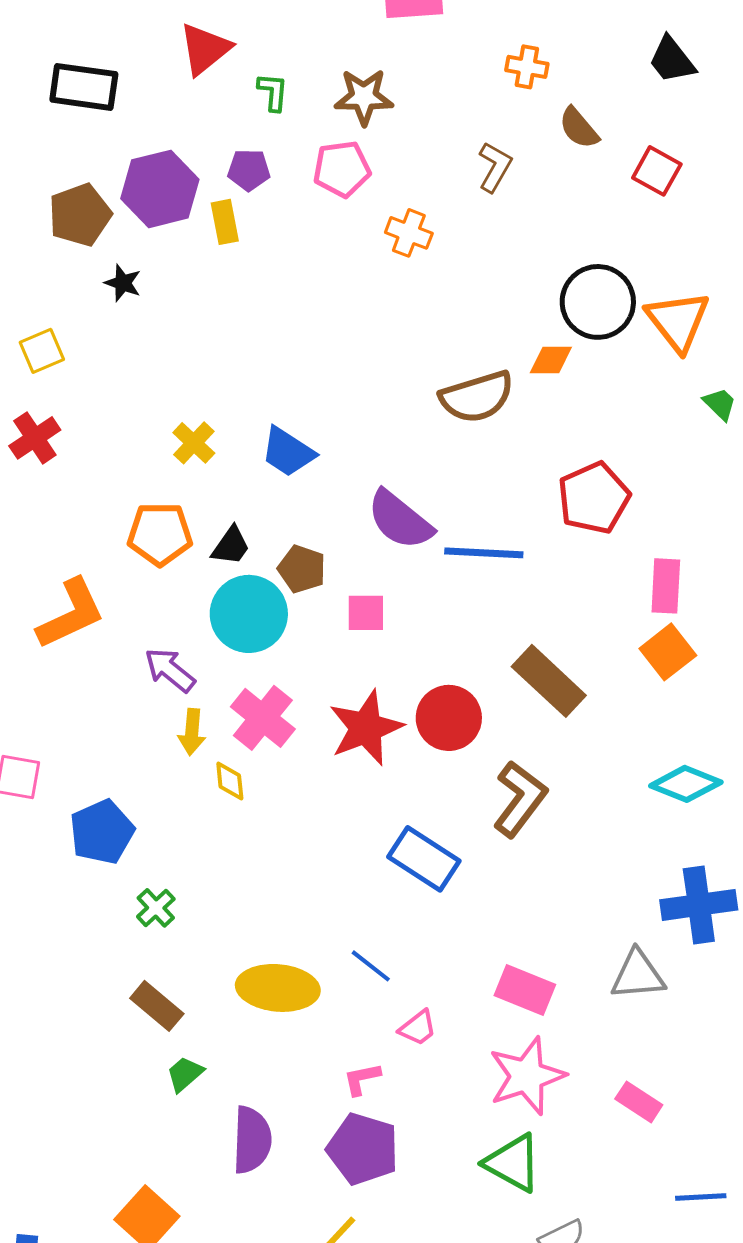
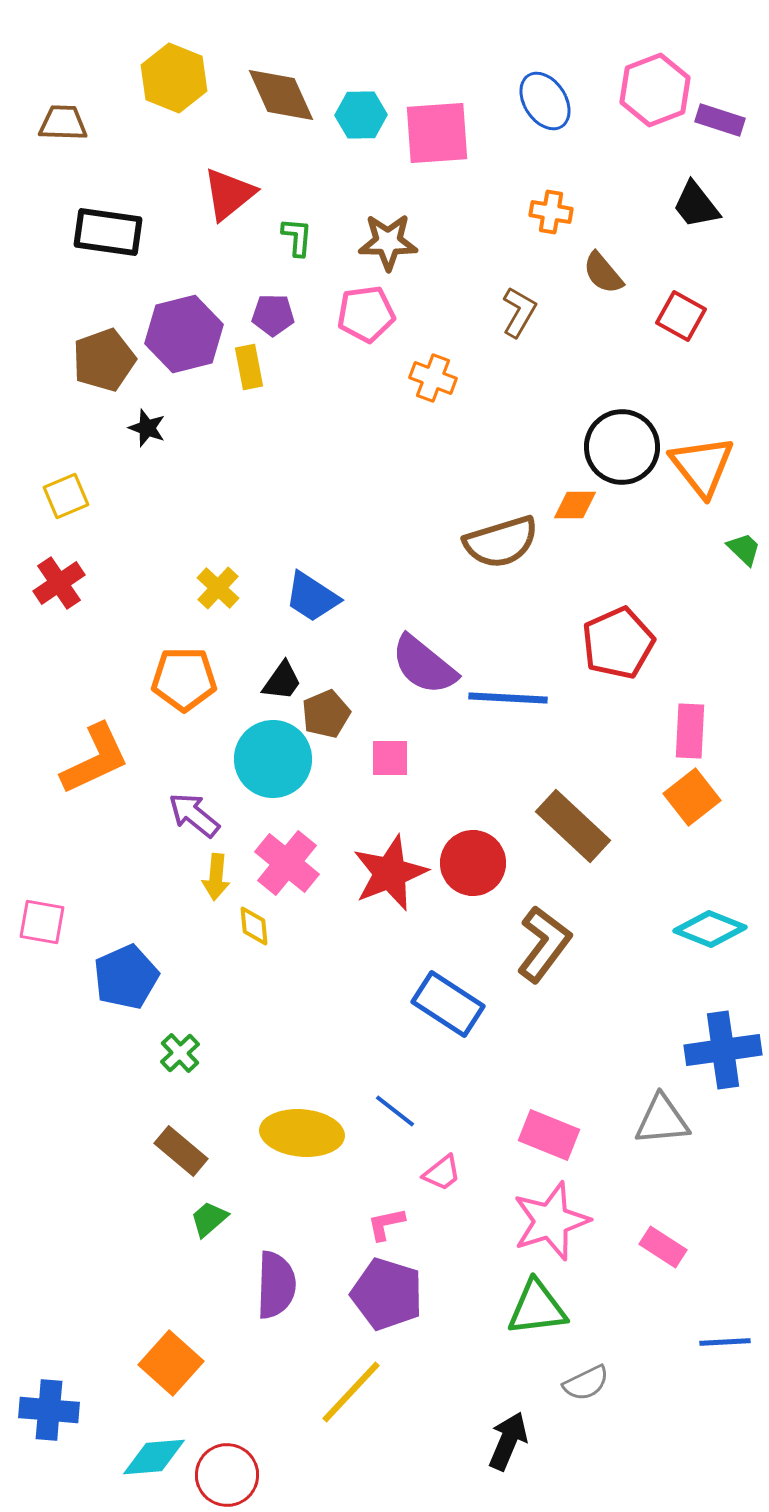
black trapezoid: (231, 546) -> (282, 681), moved
brown pentagon: (302, 569) -> (326, 714), turned 30
green triangle: (513, 1163) -> (537, 1308), turned -36

